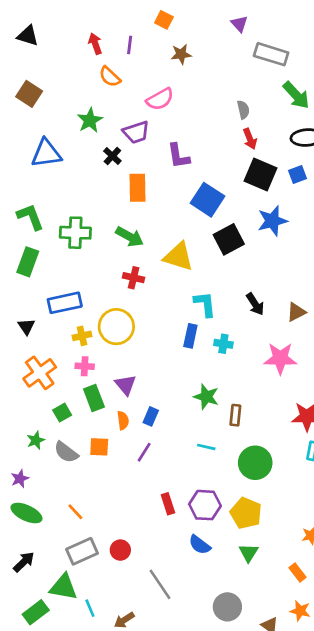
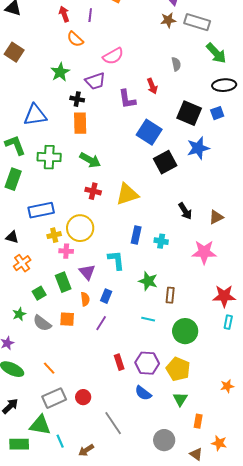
brown star: (181, 54) -> (168, 20), moved
red arrow: (250, 139) -> (152, 86), moved
blue triangle: (46, 153) -> (35, 115), moved
black cross: (112, 156) -> (77, 99), turned -32
orange rectangle: (138, 188) -> (80, 123), moved
yellow triangle: (178, 257) -> (127, 194), moved, turned -35
cyan L-shape: (205, 304) -> (116, 260), moved
black triangle: (26, 327) -> (12, 237), moved, turned -40
pink cross: (85, 366) -> (66, 251), moved
orange cross: (40, 373) -> (22, 263), size x0.7
orange rectangle: (297, 573) -> (198, 421), moved, turned 48
green rectangle: (36, 612) -> (19, 444), turned 36

